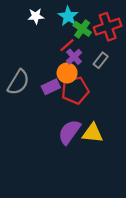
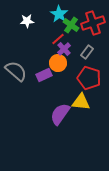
white star: (36, 16) -> (27, 21), moved
gray semicircle: (18, 82) -> (16, 71), turned -80
red pentagon: (75, 90) -> (89, 78), moved, turned 30
yellow triangle: (93, 133) -> (81, 102), moved

